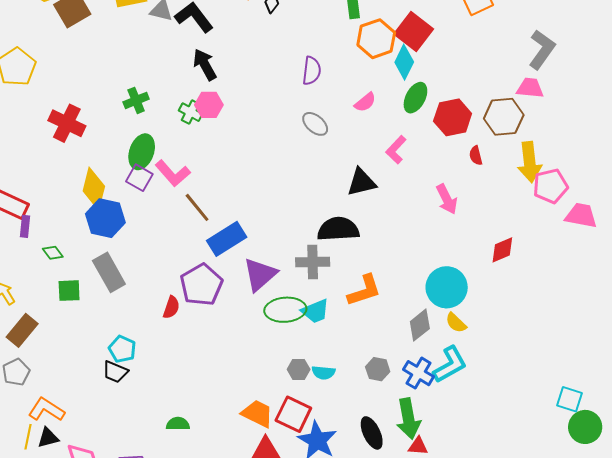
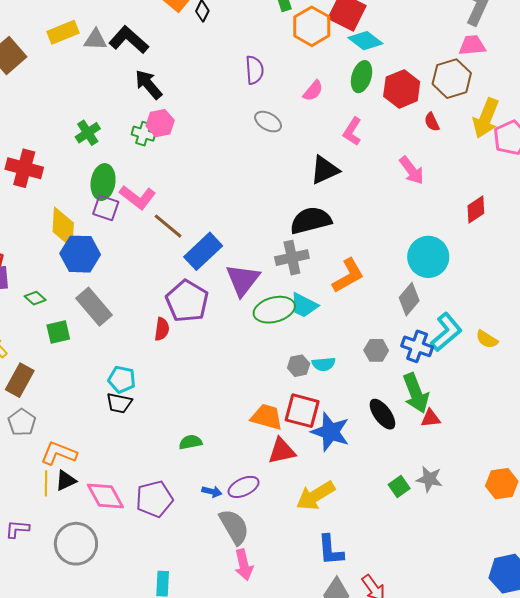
cyan diamond: (404, 62) -> (365, 41), moved, turned -68
yellow arrow: (530, 162) -> (486, 118), turned 39
cyan trapezoid: (315, 311) -> (304, 305), turned 60
yellow semicircle: (456, 323) -> (487, 339), moved

